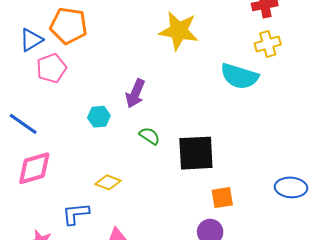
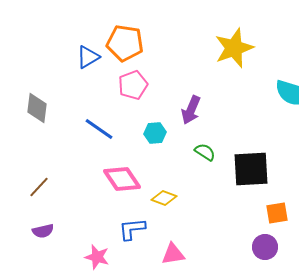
yellow star: (179, 31) -> (234, 48), turned -30
pink pentagon: (51, 68) -> (133, 85), moved
blue line: (23, 124) -> (99, 129), moved
pink diamond: (34, 168) -> (122, 179), moved, turned 72

